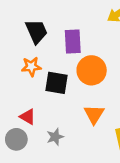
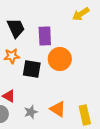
orange triangle: (94, 114) -> (58, 109), moved, turned -30

